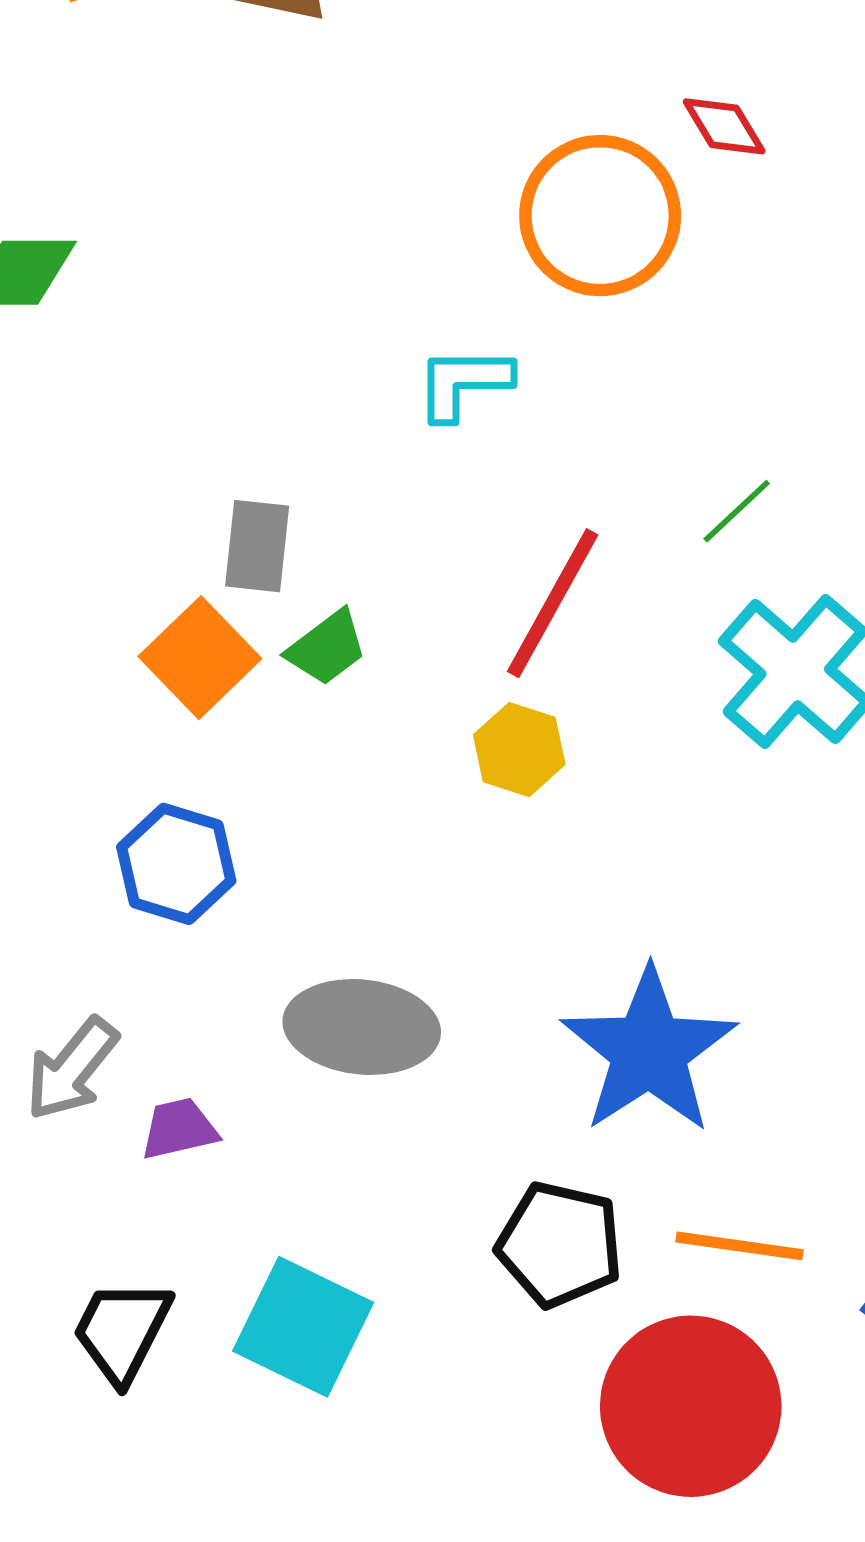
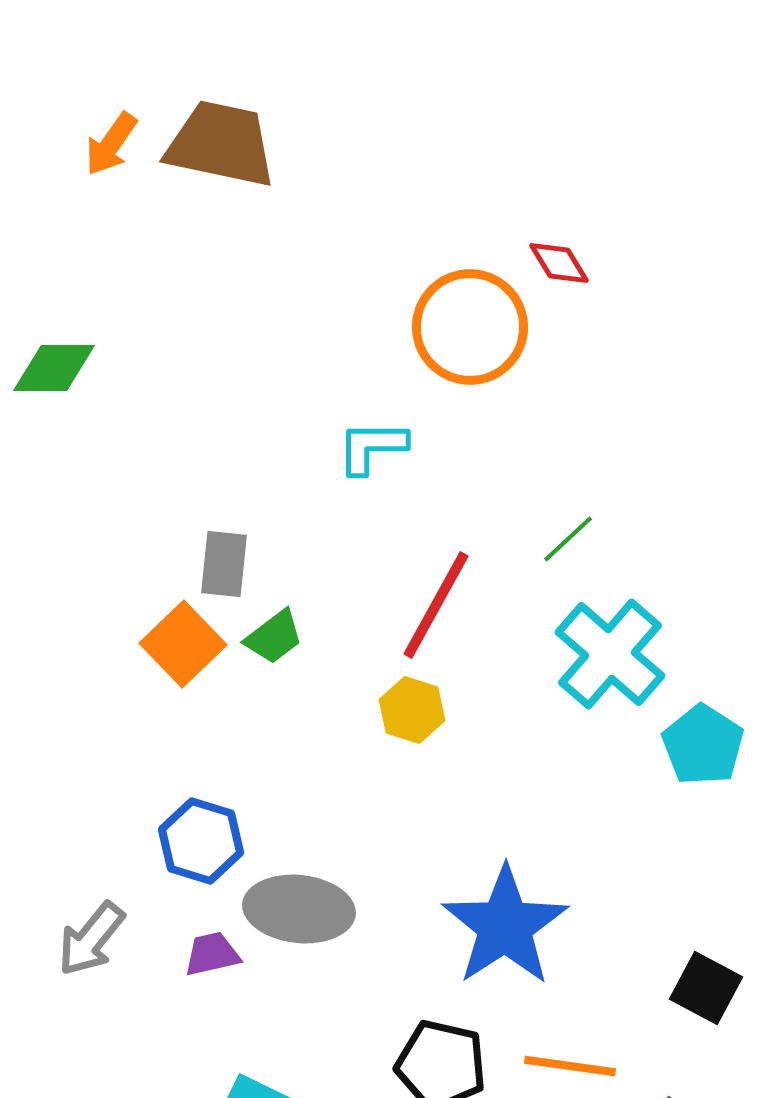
blue hexagon: (176, 864) -> (201, 841), moved
purple trapezoid: (179, 1129) -> (212, 954), moved

